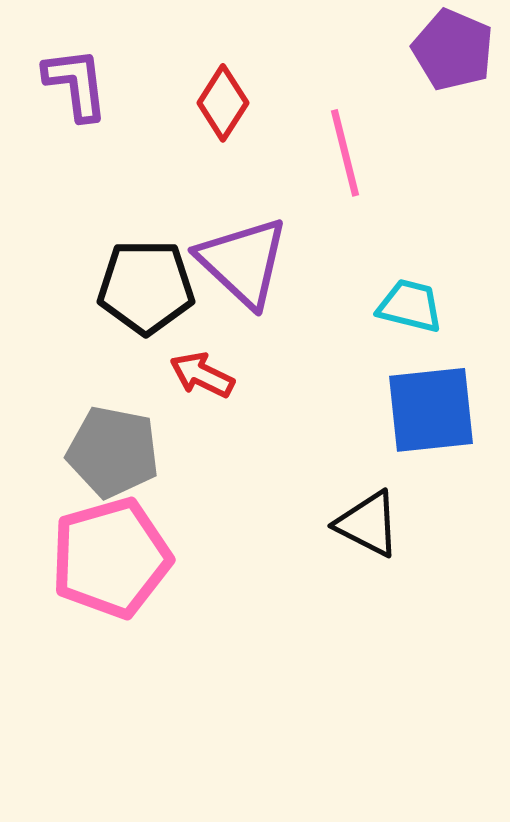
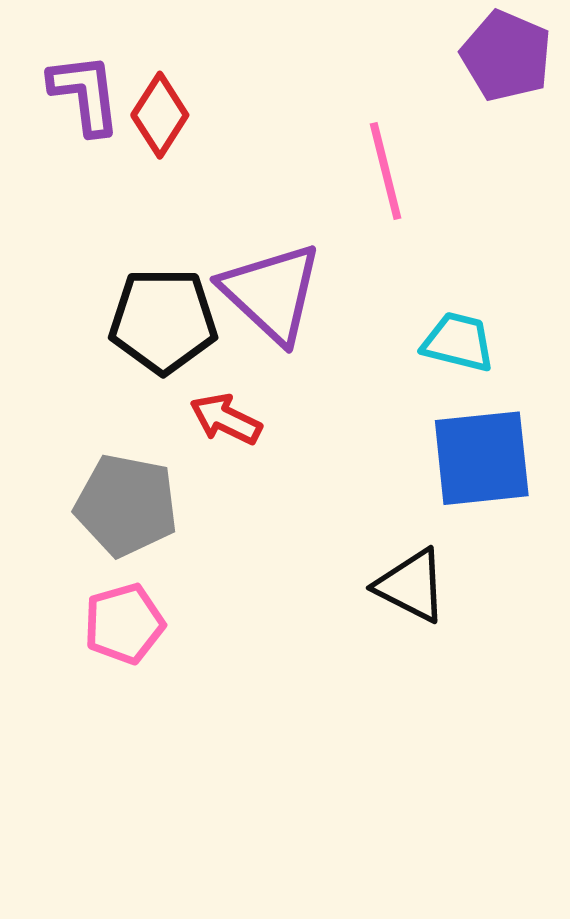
red diamond: (223, 103) -> (160, 115), moved
pink pentagon: (111, 558) -> (124, 624), size x0.6

